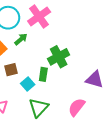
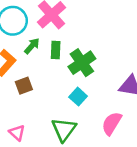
green rectangle: (43, 74) -> (56, 50), moved
cyan square: (28, 84) -> (78, 97), moved

